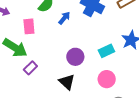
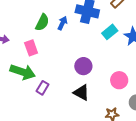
blue arrow: (64, 18) -> (62, 23), moved
cyan rectangle: (106, 51) -> (110, 32), moved

